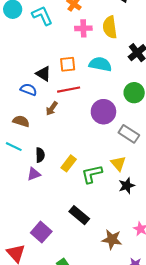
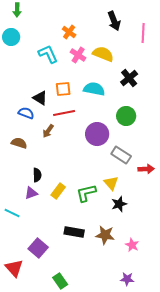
cyan L-shape: (42, 16) -> (48, 54), moved
yellow semicircle: (110, 27) -> (103, 54), turned 120
pink cross: (83, 28) -> (78, 55), turned 35
cyan line: (14, 147) -> (12, 213), moved
yellow rectangle: (69, 163) -> (58, 191), moved
black rectangle: (79, 215) -> (74, 232), turned -30
brown star: (112, 239) -> (105, 235), moved

